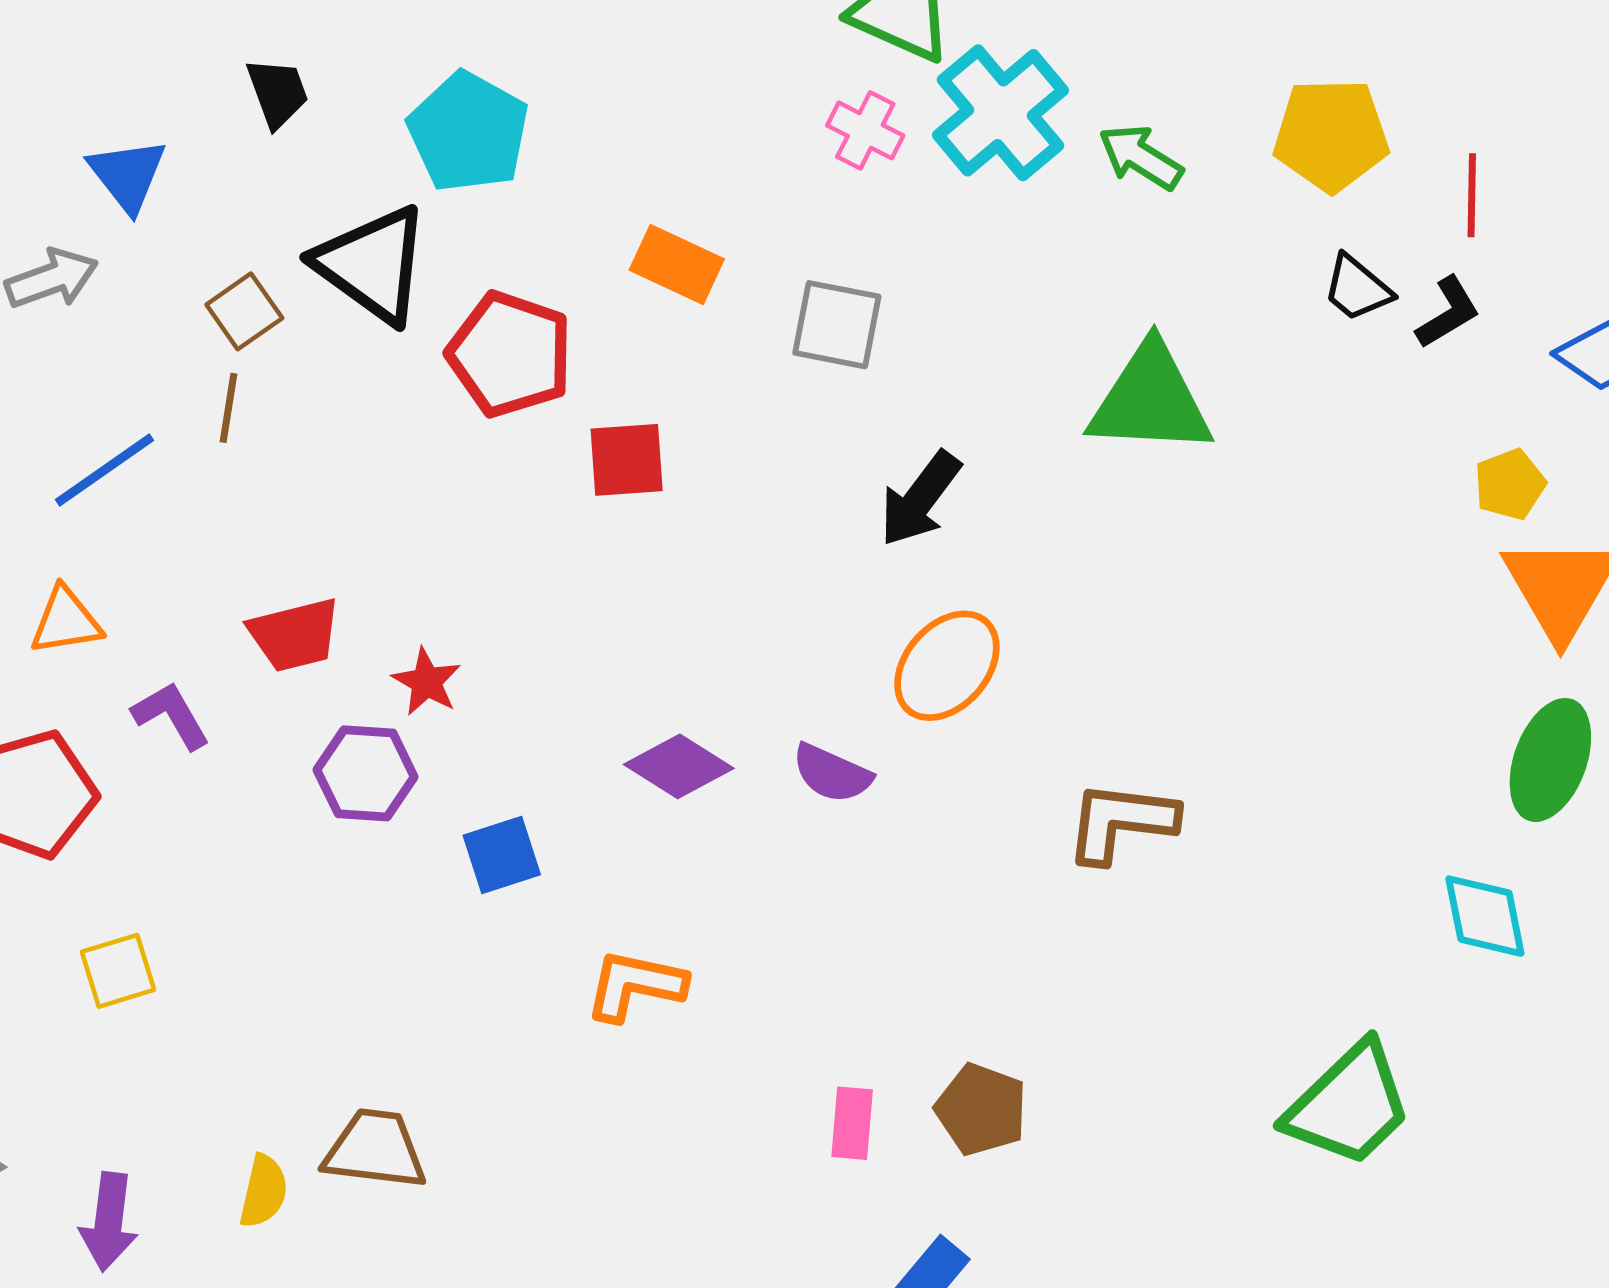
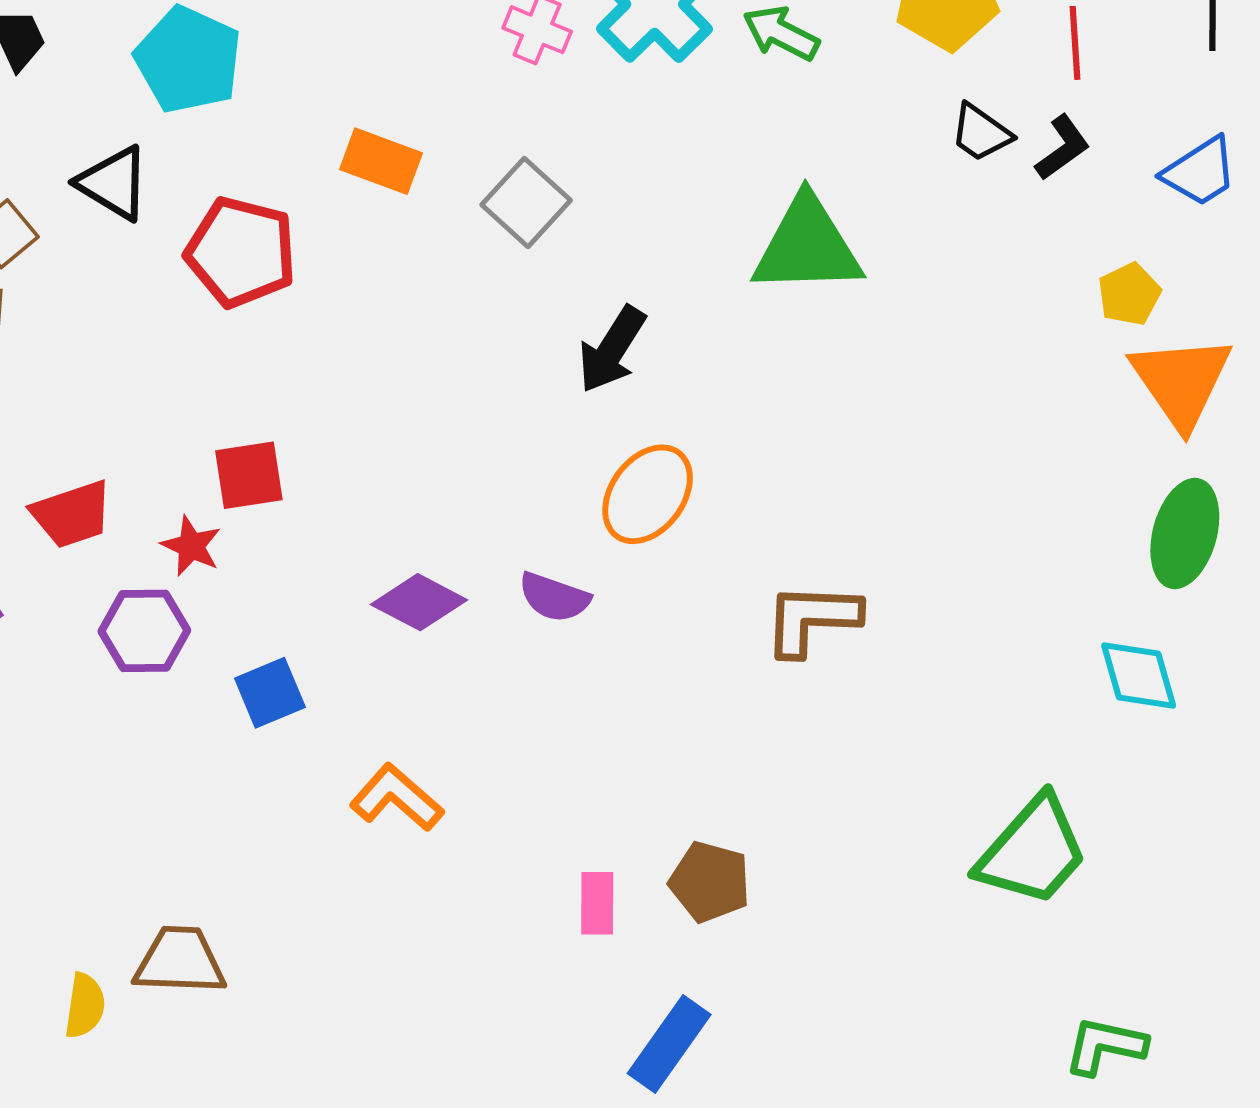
black triangle: (372, 264) -> (113, 183), size x0.7
gray square: (837, 325) -> (526, 202), turned 36
red square: (627, 460) -> (249, 475), moved
orange L-shape: (635, 985) -> (397, 798), turned 34

